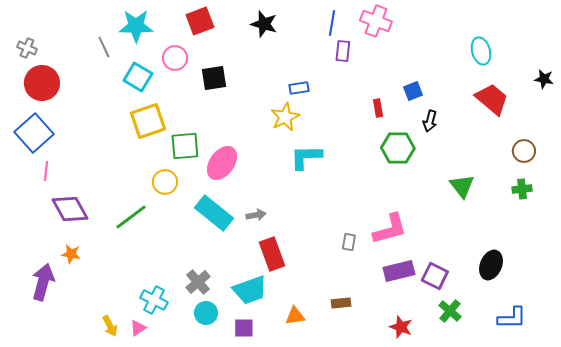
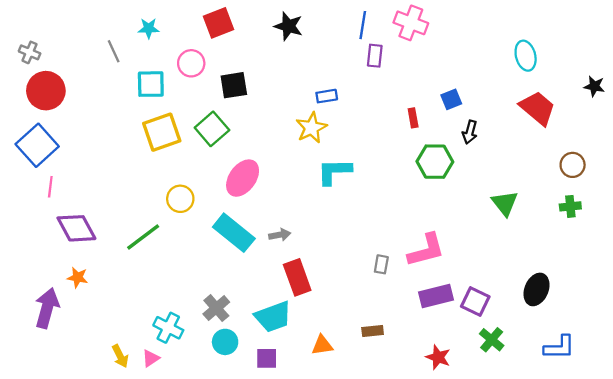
cyan star: (136, 26) -> (149, 28), size x0.6
cyan square: (138, 77) -> (151, 84), turned -32
green square: (185, 146) -> (212, 129), moved, turned -36

